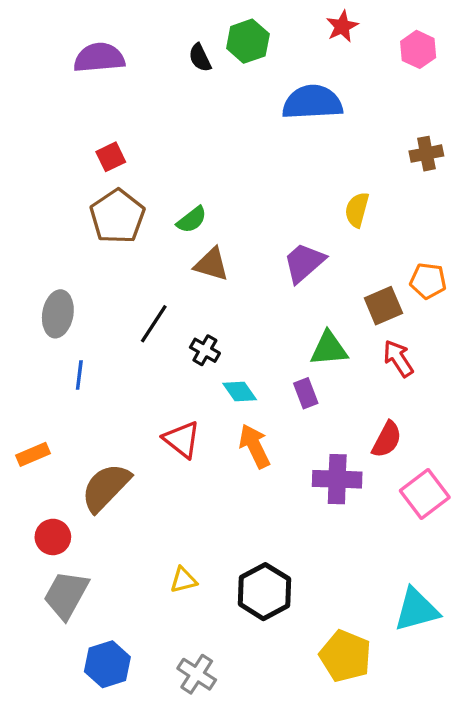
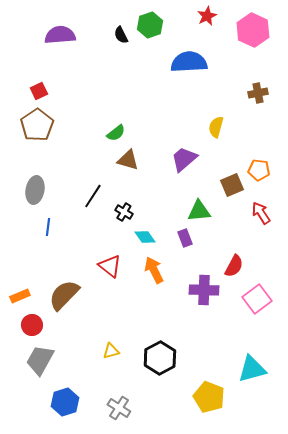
pink hexagon: (418, 49) -> (253, 30), size x1.5
red square: (111, 157) -> (39, 91), moved
brown pentagon: (117, 216) -> (37, 125), moved
red arrow: (398, 358) -> (261, 213), moved
orange rectangle: (33, 454) -> (20, 296), moved

